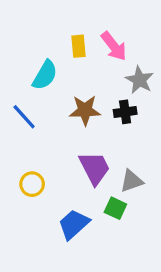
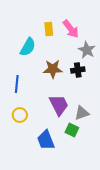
blue line: (24, 117) -> (17, 84), moved, turned 48
blue trapezoid: (74, 224) -> (46, 140), turned -70

